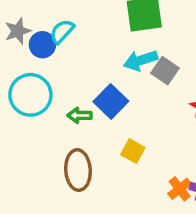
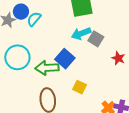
blue circle: (42, 45) -> (21, 12), moved
green arrow: (79, 115) -> (47, 68), size x1.6

